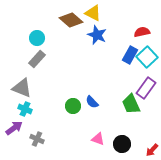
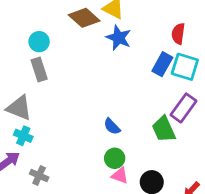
red semicircle: (142, 32) -> (178, 34), turned -70
cyan square: (147, 57) -> (185, 67), turned -30
gray rectangle: (37, 59) -> (39, 69), turned -60
green circle: (73, 106) -> (115, 158), moved

